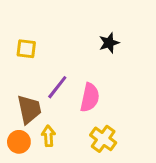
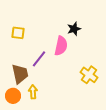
pink semicircle: (90, 98) -> (61, 46), moved
yellow cross: (103, 139) -> (89, 75), moved

